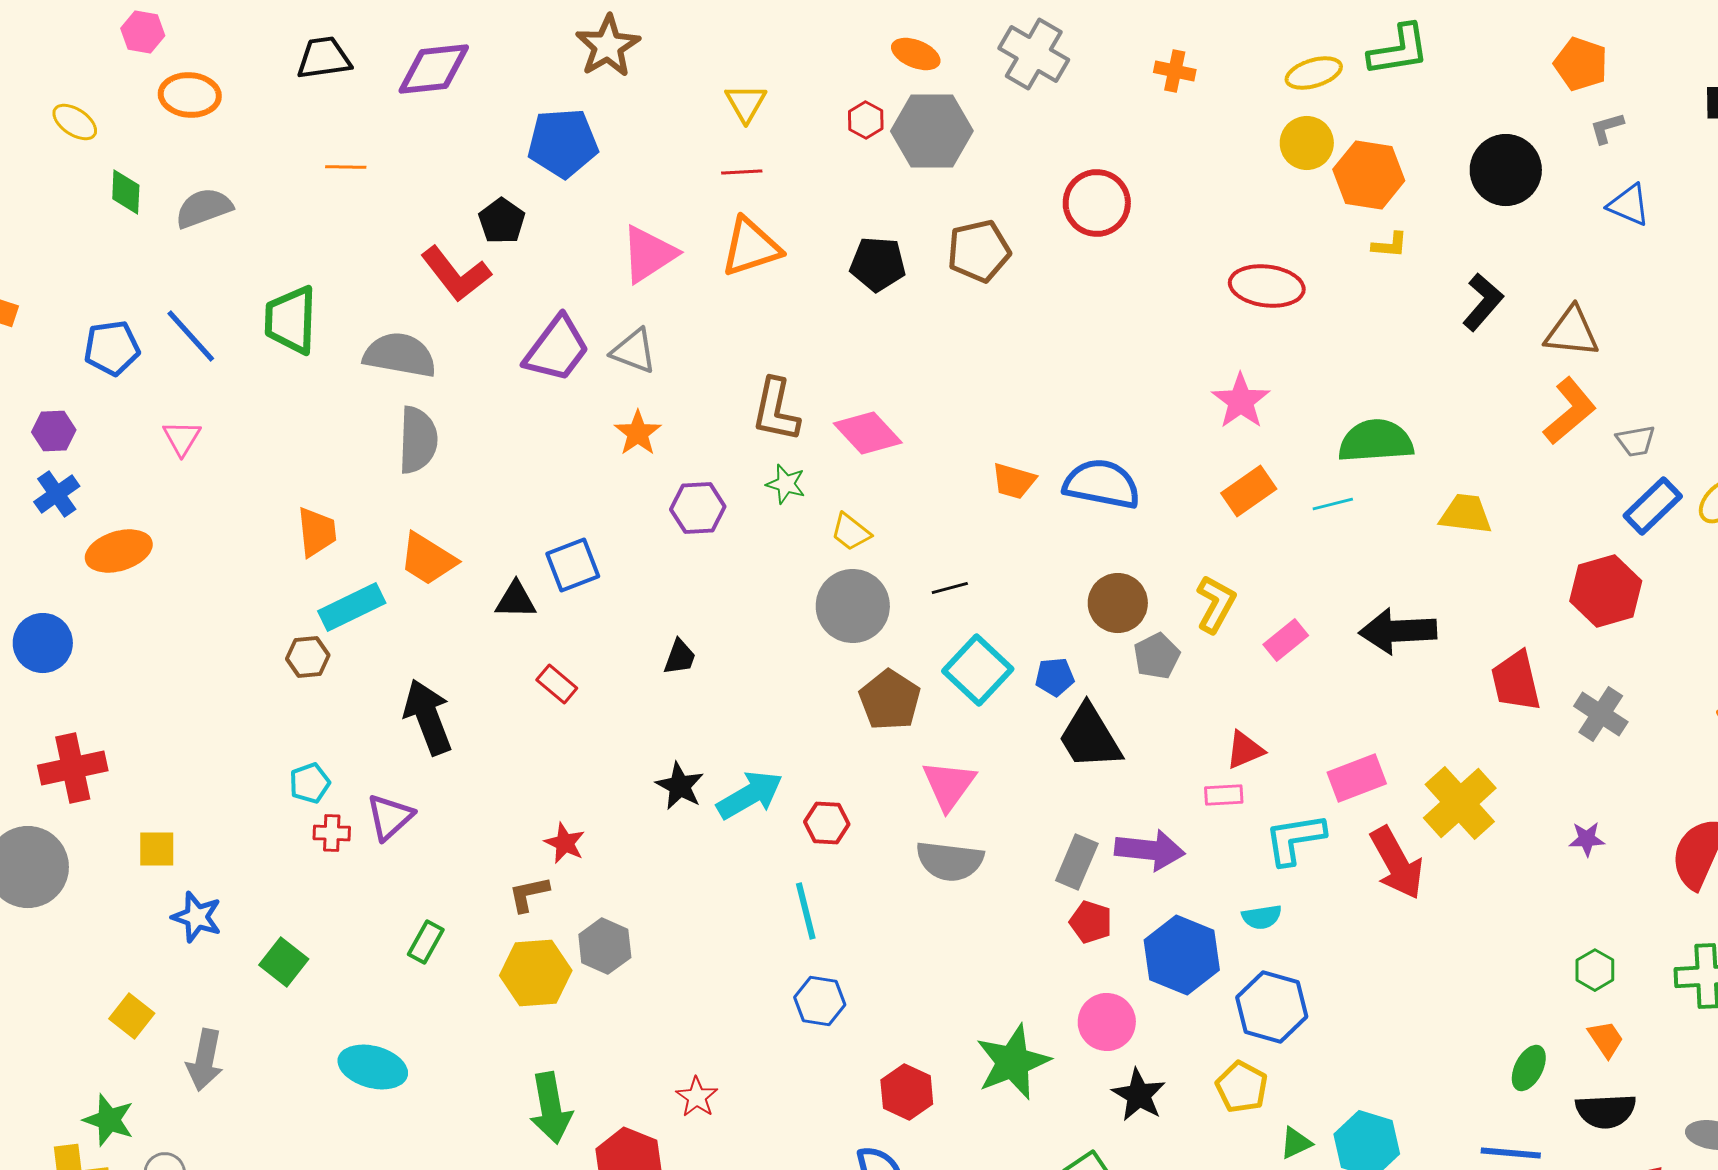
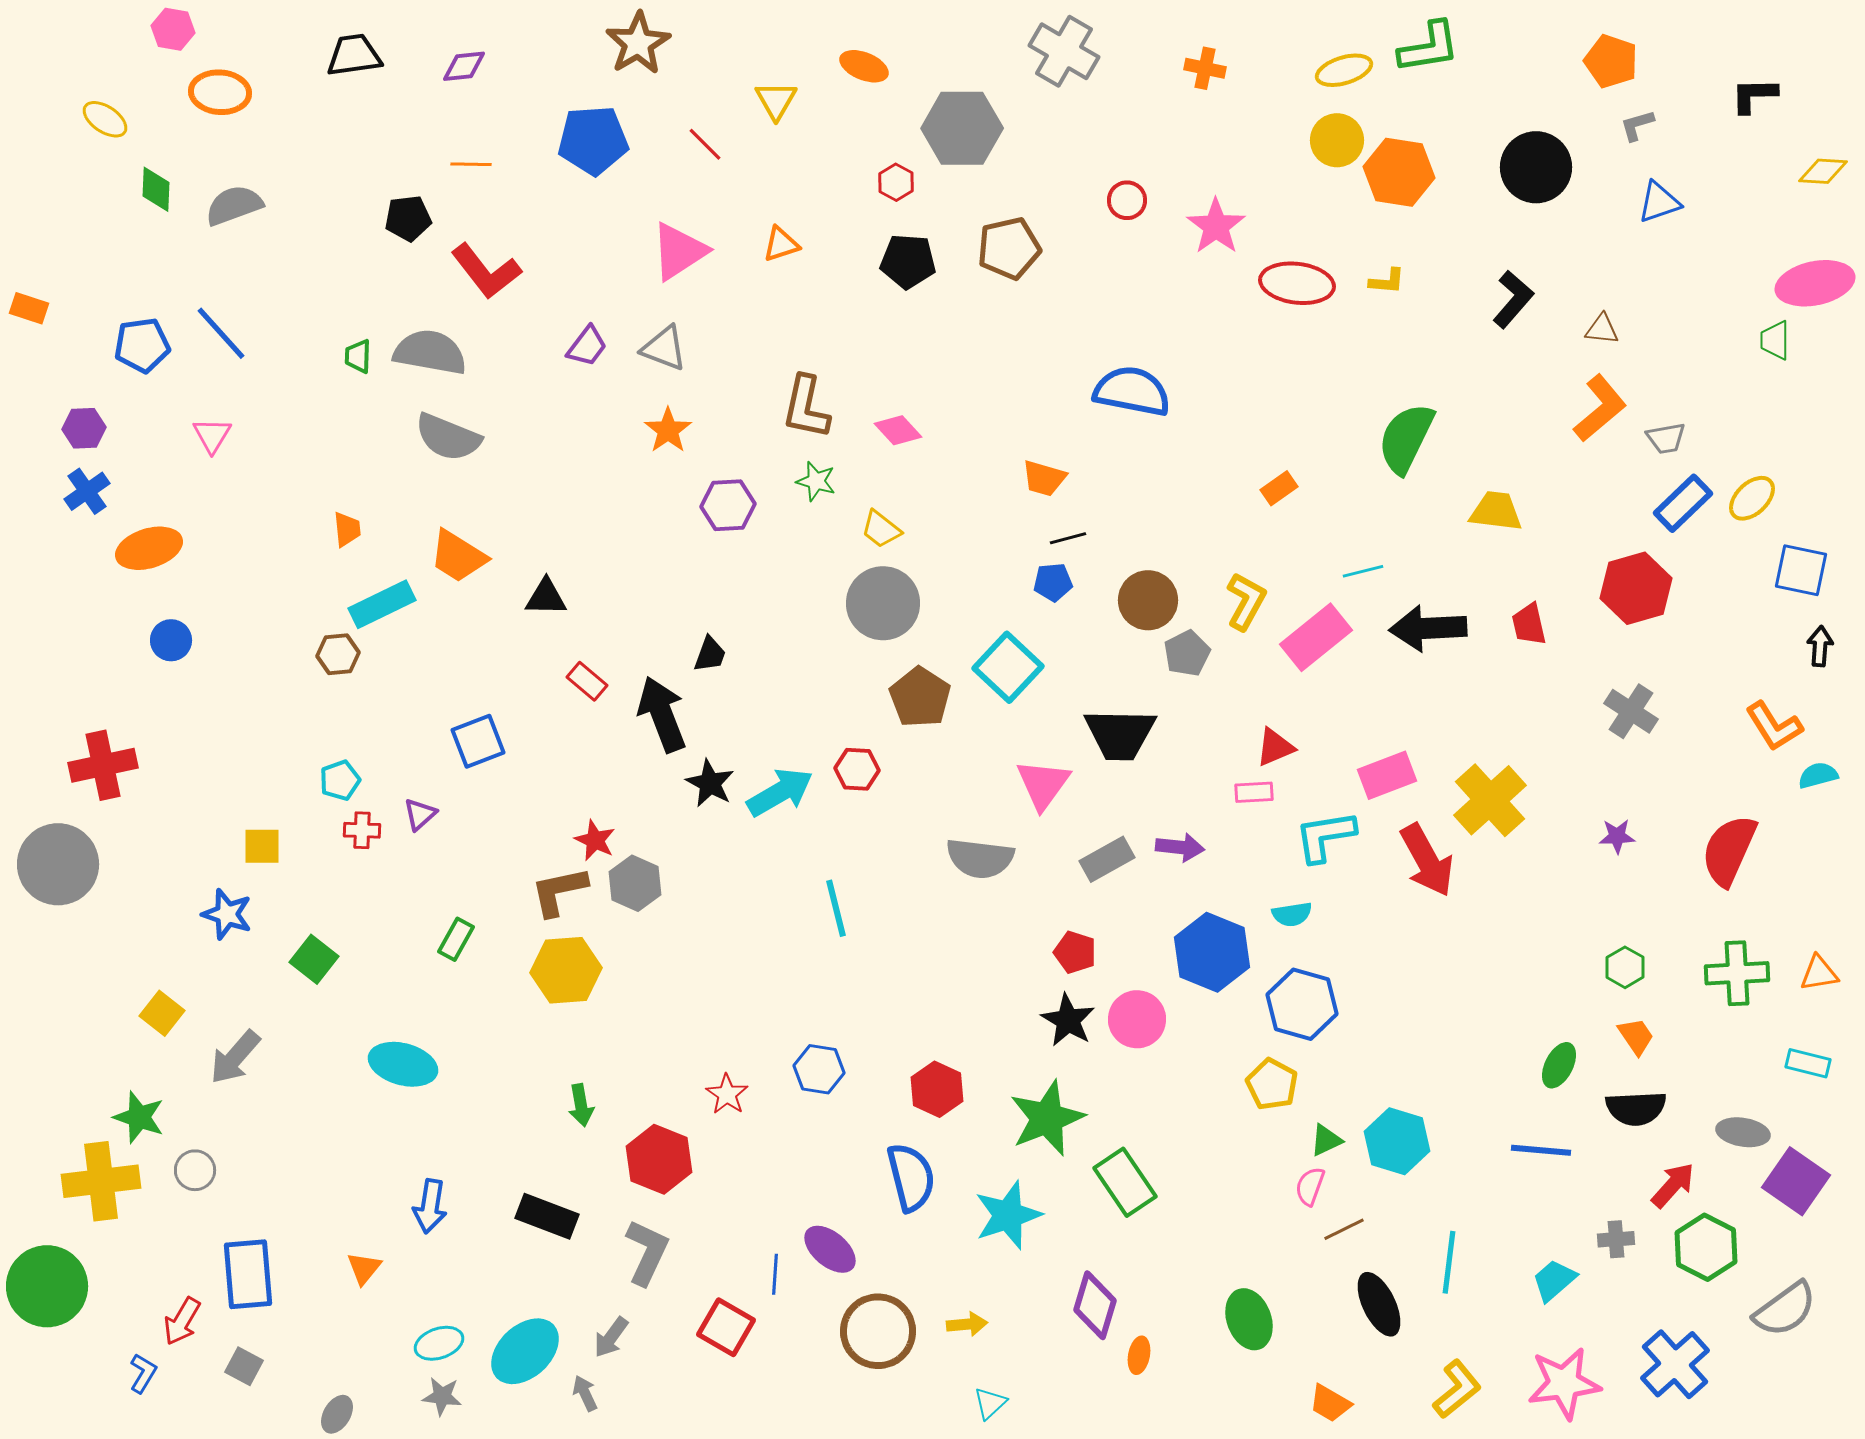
orange ellipse: (916, 54) -> (864, 66), moved
purple diamond: (434, 69) -> (464, 66), size x0.6
red hexagon: (866, 120) -> (896, 182), moved
orange line: (346, 167) -> (471, 164), moved
red line: (742, 172) -> (705, 144), moved, turned 48
red circle: (1097, 203) -> (1127, 200), size x0.6
blue triangle: (1629, 205) -> (1659, 202), turned -42
black pentagon: (502, 221) -> (408, 218), moved, turned 30
yellow L-shape: (1390, 245) -> (1387, 281), moved
orange triangle: (751, 247) -> (781, 244), size x0.6
green trapezoid: (291, 320) -> (358, 356), moved, size x0.5
brown triangle: (1572, 332) -> (1602, 329), size x0.6
purple trapezoid: (557, 349) -> (587, 346), size x0.6
pink star: (1241, 401) -> (1216, 226), moved
pink diamond: (868, 433) -> (898, 430), size x0.7
gray semicircle: (418, 440) -> (448, 437), turned 110
green semicircle: (1376, 441) -> (1406, 438), turned -60
blue semicircle: (1102, 484) -> (1132, 391), moved
orange rectangle: (1249, 491) -> (1279, 488), size x0.7
cyan line: (1333, 504) -> (1363, 571), moved
orange trapezoid: (317, 532) -> (347, 529), size x0.7
blue square: (573, 565) -> (478, 741), moved
black line: (950, 588) -> (1068, 538), moved
pink rectangle: (1286, 640) -> (1316, 637), size x1.6
blue circle: (43, 643) -> (171, 640), moved, size x0.7
blue pentagon: (1055, 677) -> (1053, 582), moved
red trapezoid: (1516, 681) -> (1529, 624), moved, size x0.7
black arrow: (428, 717) -> (662, 714), moved
black trapezoid: (1090, 737) -> (1120, 734), turned -58
pink triangle: (949, 785) -> (1043, 784), moved
purple triangle: (390, 817) -> (420, 814), size x0.7
red hexagon: (827, 823) -> (857, 769), moved
yellow square: (157, 849) -> (262, 846), moved
purple arrow: (1150, 850) -> (1180, 847), size x0.7
gray rectangle: (1077, 862) -> (1107, 859), turned 38
brown L-shape: (529, 894) -> (559, 891), size x1.4
red pentagon: (1091, 922) -> (1075, 952), moved
gray hexagon: (605, 946) -> (635, 883), moved
blue hexagon: (820, 1001) -> (819, 1069), moved
gray arrow: (205, 1060) -> (235, 1057), turned 30
green star: (1013, 1062) -> (1047, 1118), moved
black star: (1139, 1095) -> (1068, 1020), moved
green arrow: (551, 1108) -> (581, 1105), size x0.6

